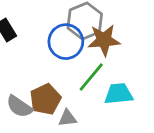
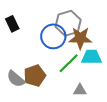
cyan trapezoid: (119, 94) -> (92, 57), moved
gray triangle: (67, 118) -> (80, 90), moved

